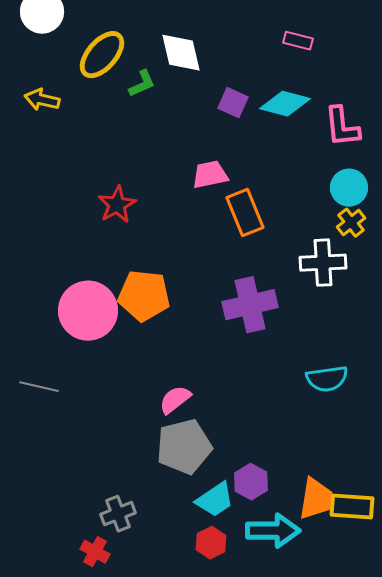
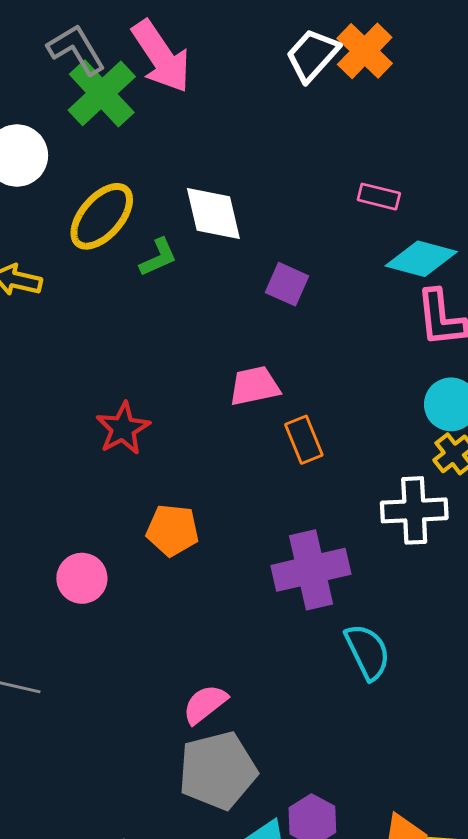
cyan diamond: (285, 104) -> (421, 259), moved
orange rectangle: (245, 213) -> (304, 440), size x0.7
orange pentagon: (144, 296) -> (172, 530), moved, size x0.7
pink circle: (88, 311) -> (82, 578), size x0.6
cyan semicircle: (327, 379) -> (368, 652), moved, turned -108

